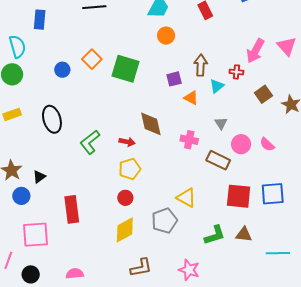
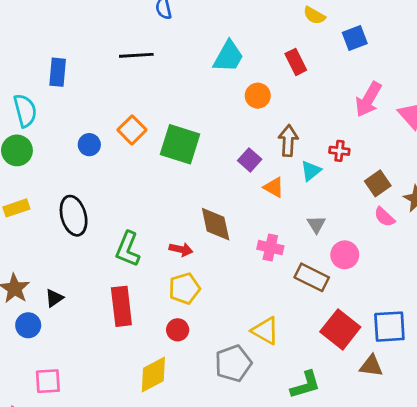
orange circle: (166, 36) -> (258, 96), moved
pink arrow: (255, 51) -> (368, 99), moved
purple square: (174, 79) -> (250, 160), turned -35
green L-shape: (90, 142) -> (128, 249), turned -30
pink semicircle: (267, 144) -> (384, 217), moved
red square: (239, 196) -> (340, 329), turned 32
red rectangle: (72, 209) -> (121, 306), moved
yellow diamond: (125, 230) -> (153, 374), moved
brown triangle: (244, 234) -> (371, 366), moved
pink square: (36, 235) -> (48, 381), size x0.7

